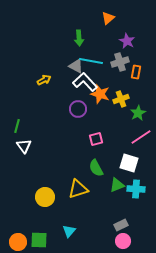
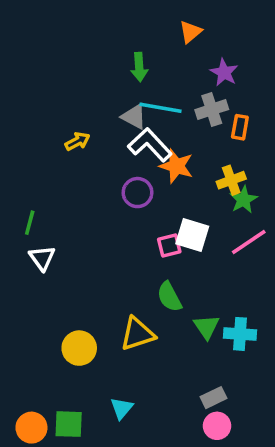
yellow cross: (121, 99) -> (231, 180), moved
white square: (129, 163) -> (192, 235), moved
green triangle: (117, 185) -> (206, 327), turned -42

